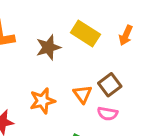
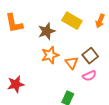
orange star: (42, 101) -> (50, 55), moved
pink semicircle: (108, 114) -> (89, 76), turned -32

